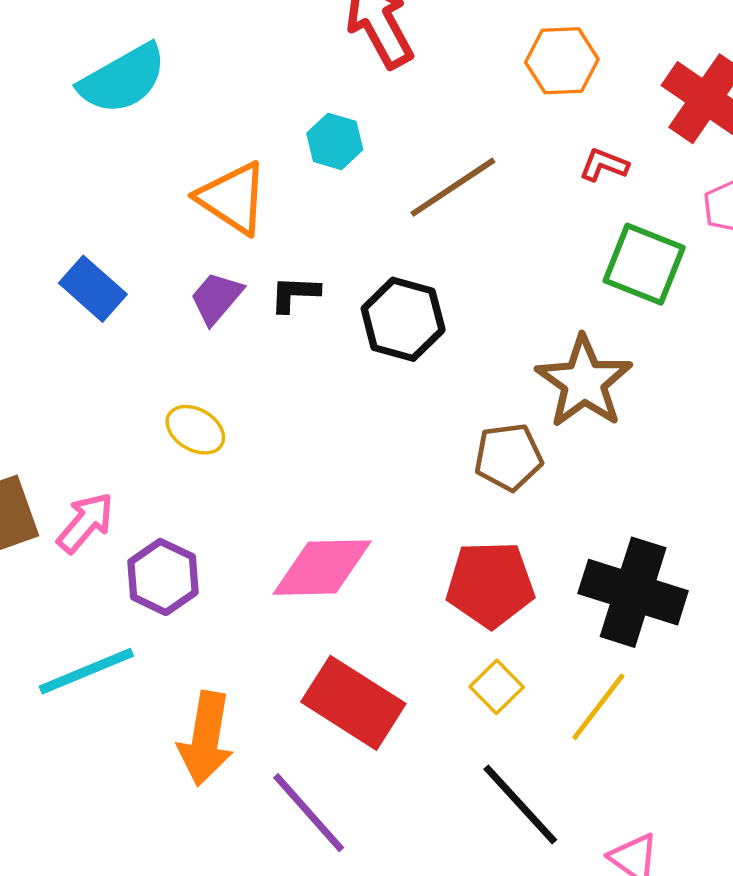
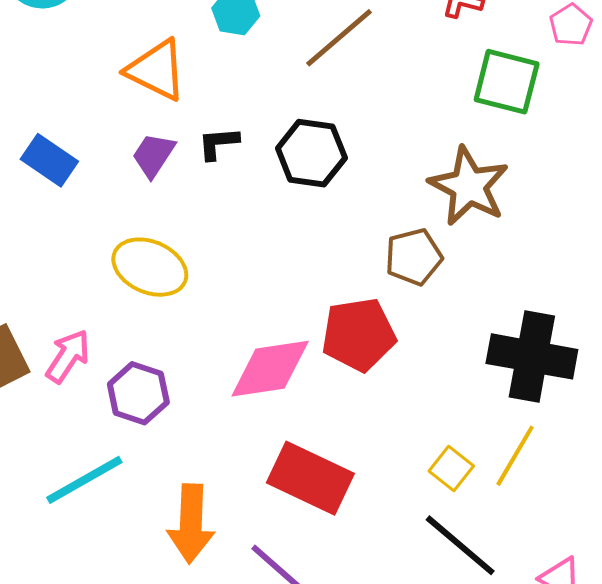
yellow ellipse: (195, 430) -> (150, 267), size x1.5
red pentagon: (490, 584) -> (359, 335), moved
yellow square: (497, 687) -> (451, 468), moved

